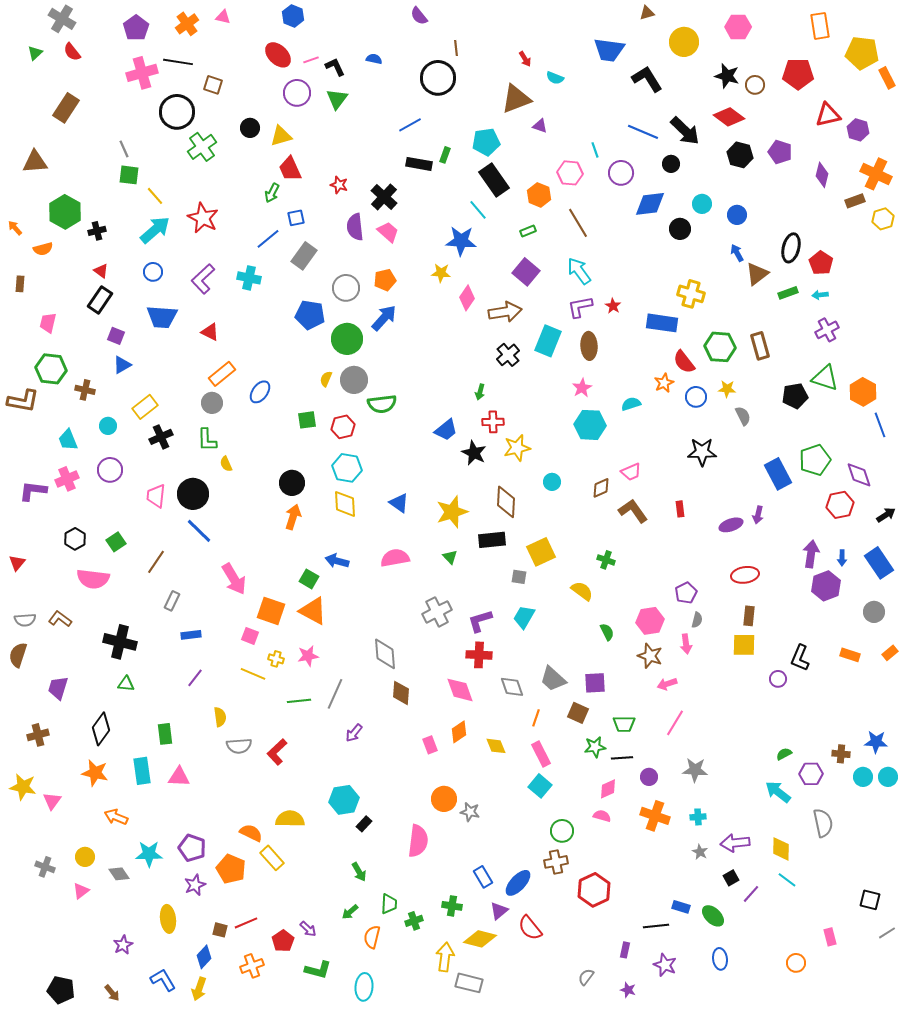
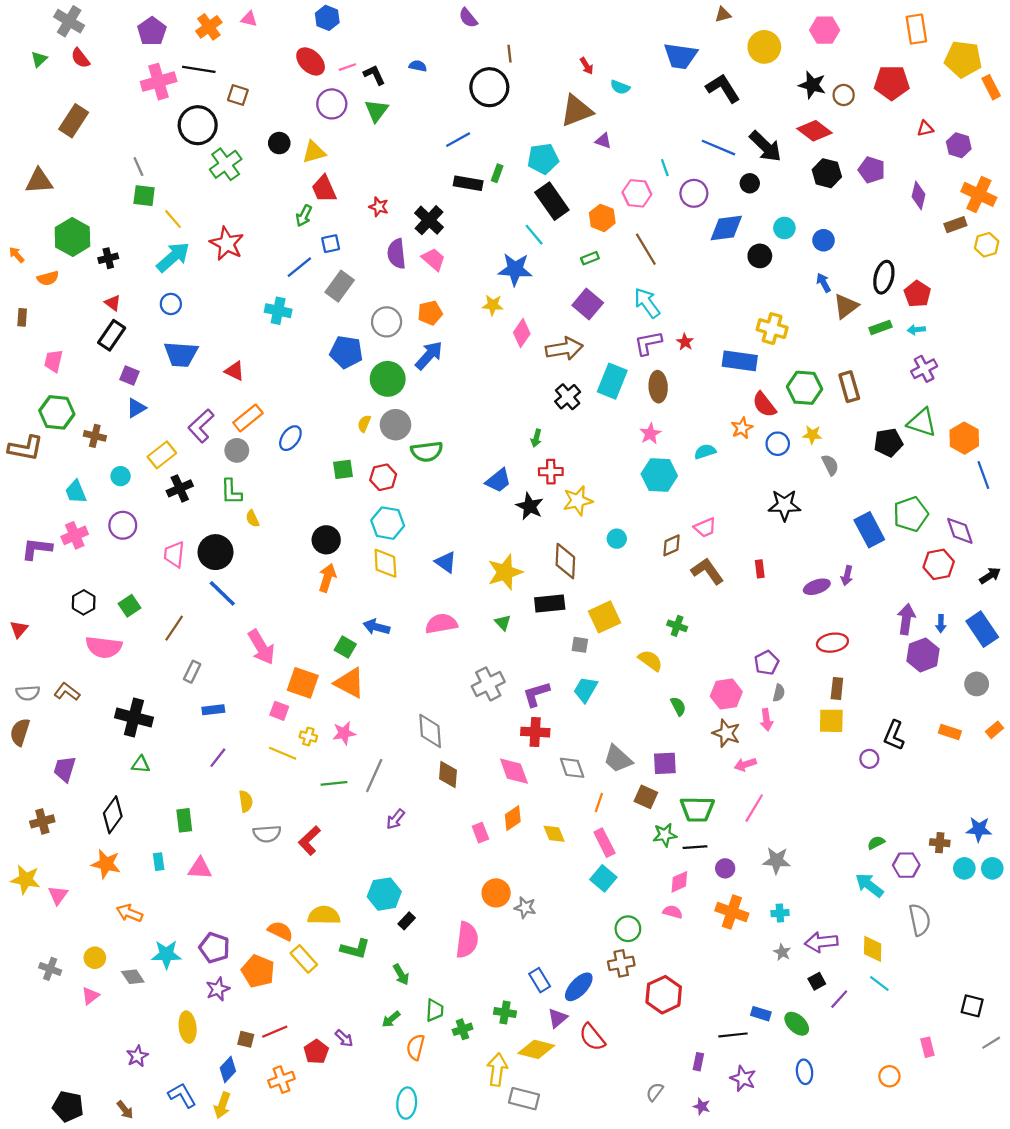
red triangle: (828, 115) -> (925, 129), size x0.6
purple L-shape: (203, 279) -> (201, 426), moved
green trapezoid: (624, 724) -> (697, 809), size x1.4
cyan rectangle: (142, 771) -> (159, 862), size x0.6
green L-shape: (318, 970) -> (355, 949), moved

